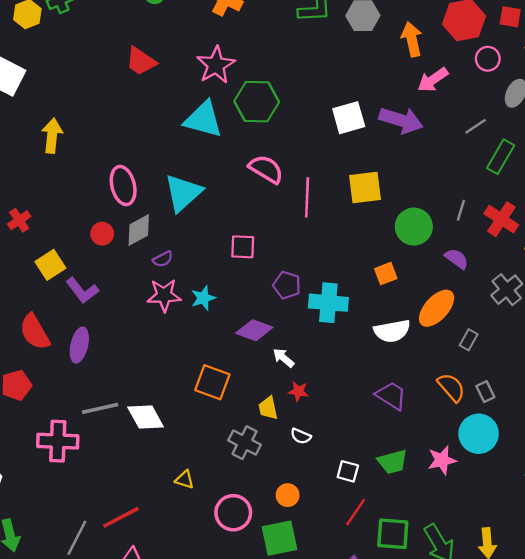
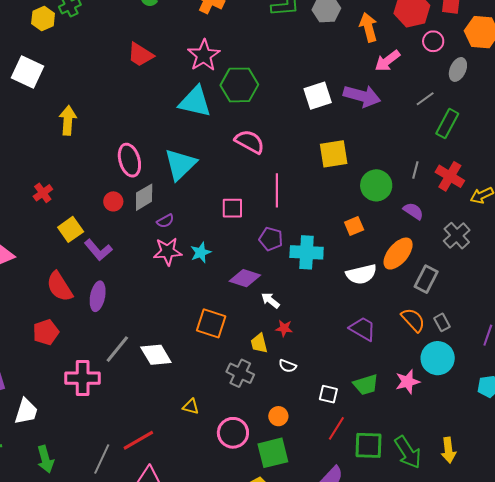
pink line: (307, 197) -> (277, 190), moved
gray rectangle: (469, 340) -> (426, 279), size x1.5
gray line: (100, 408) -> (117, 349), turned -36

